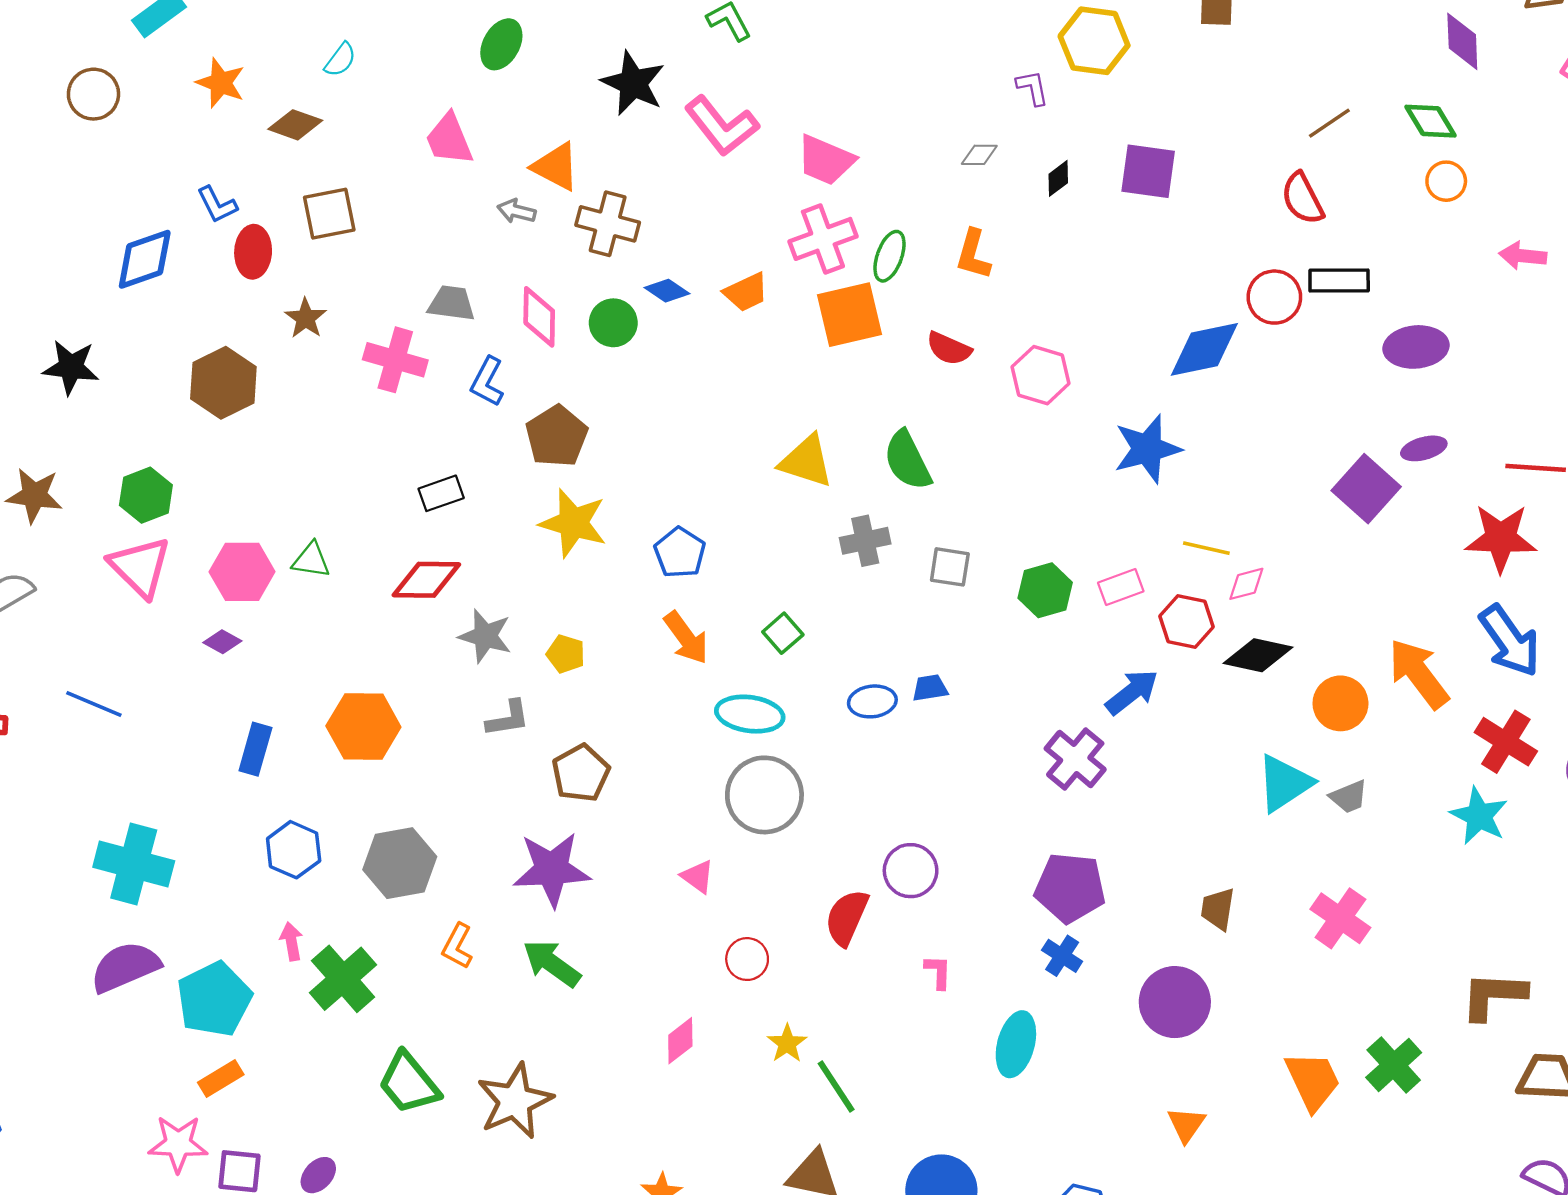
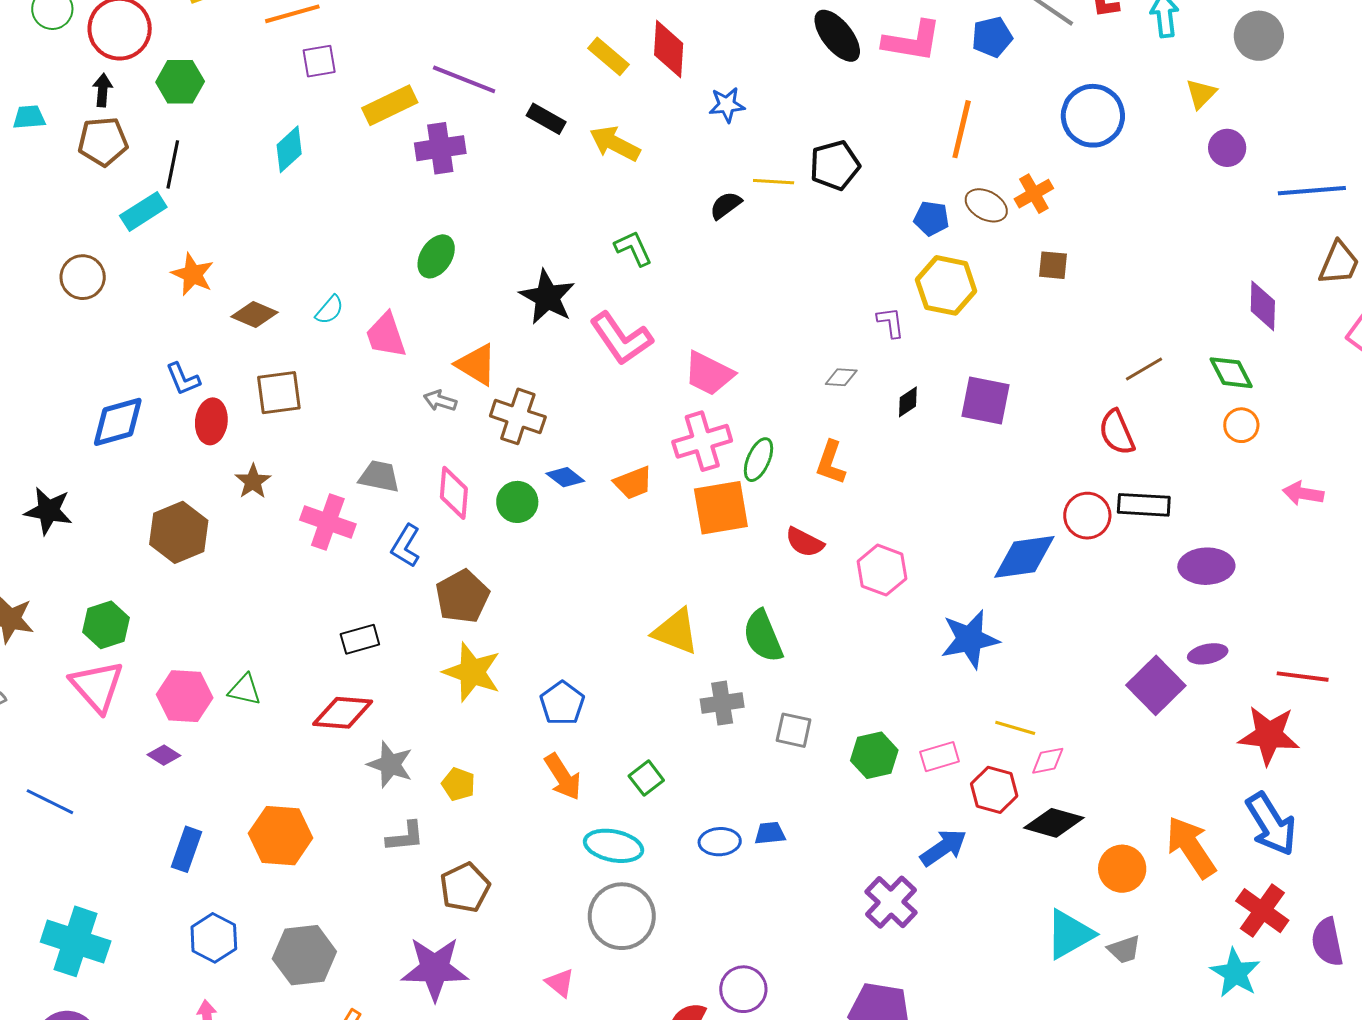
cyan semicircle: (340, 60) -> (330, 310), moved

